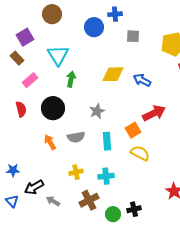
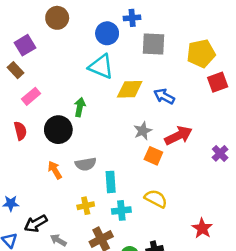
gray square: (133, 36) -> (153, 44), size x1.5
cyan triangle: (58, 55) -> (101, 67), moved, turned -35
green arrow: (71, 79) -> (80, 107), moved
gray star: (97, 111) -> (143, 131), moved
orange square: (133, 130) -> (153, 156), turned -35
cyan rectangle: (107, 141) -> (111, 182), moved
yellow semicircle: (140, 153) -> (156, 199), moved

